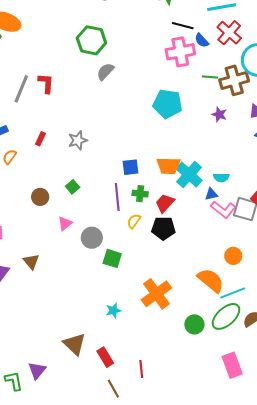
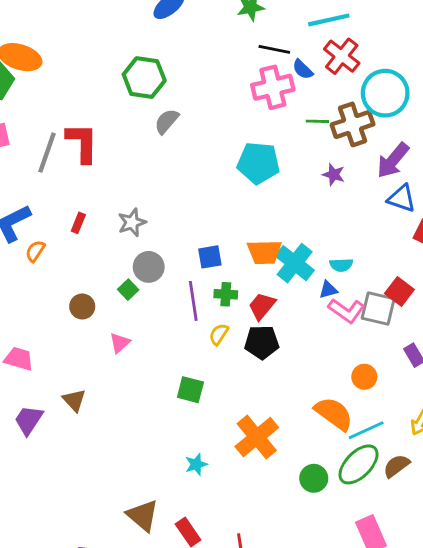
red L-shape: (46, 83) -> (82, 143), size x1.4
gray circle: (92, 238) -> (149, 267), moved

